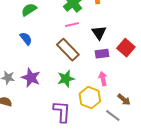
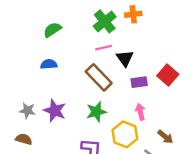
black triangle: (99, 33) -> (125, 58), moved
blue semicircle: (26, 39) -> (49, 64), turned -56

